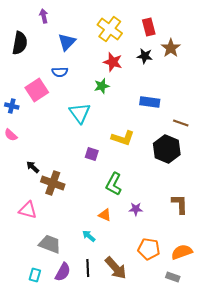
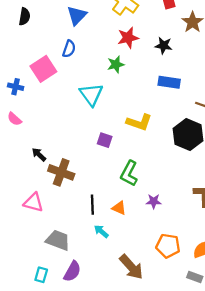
black semicircle: (20, 43) -> (24, 17), size x0.7
black star: (145, 56) -> (164, 46), moved
red star: (113, 62) -> (128, 38), turned -30
blue semicircle: (60, 72) -> (69, 49), turned -70
black line: (88, 268) -> (92, 205), moved

